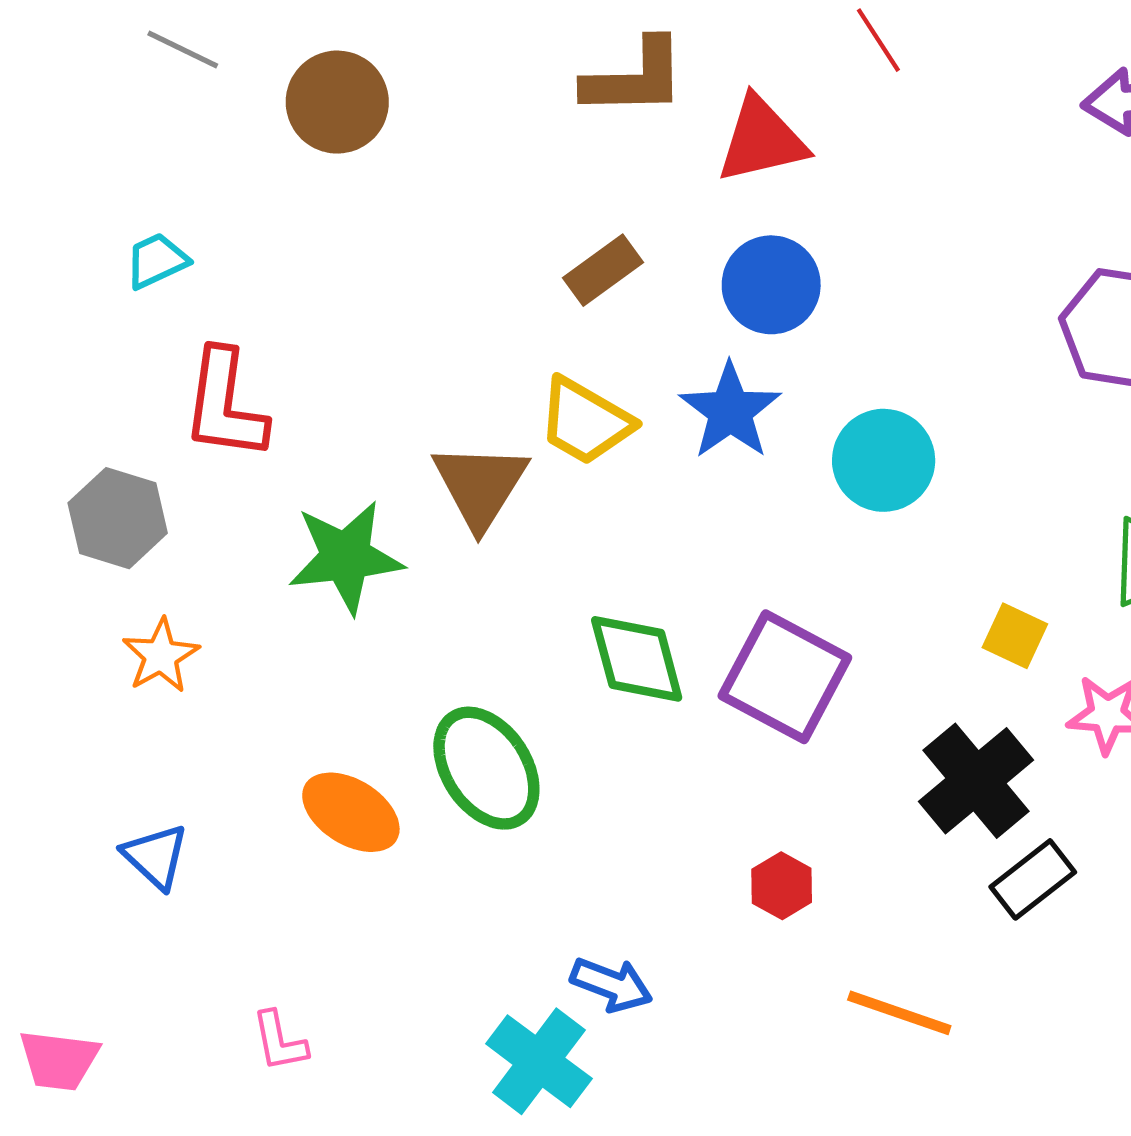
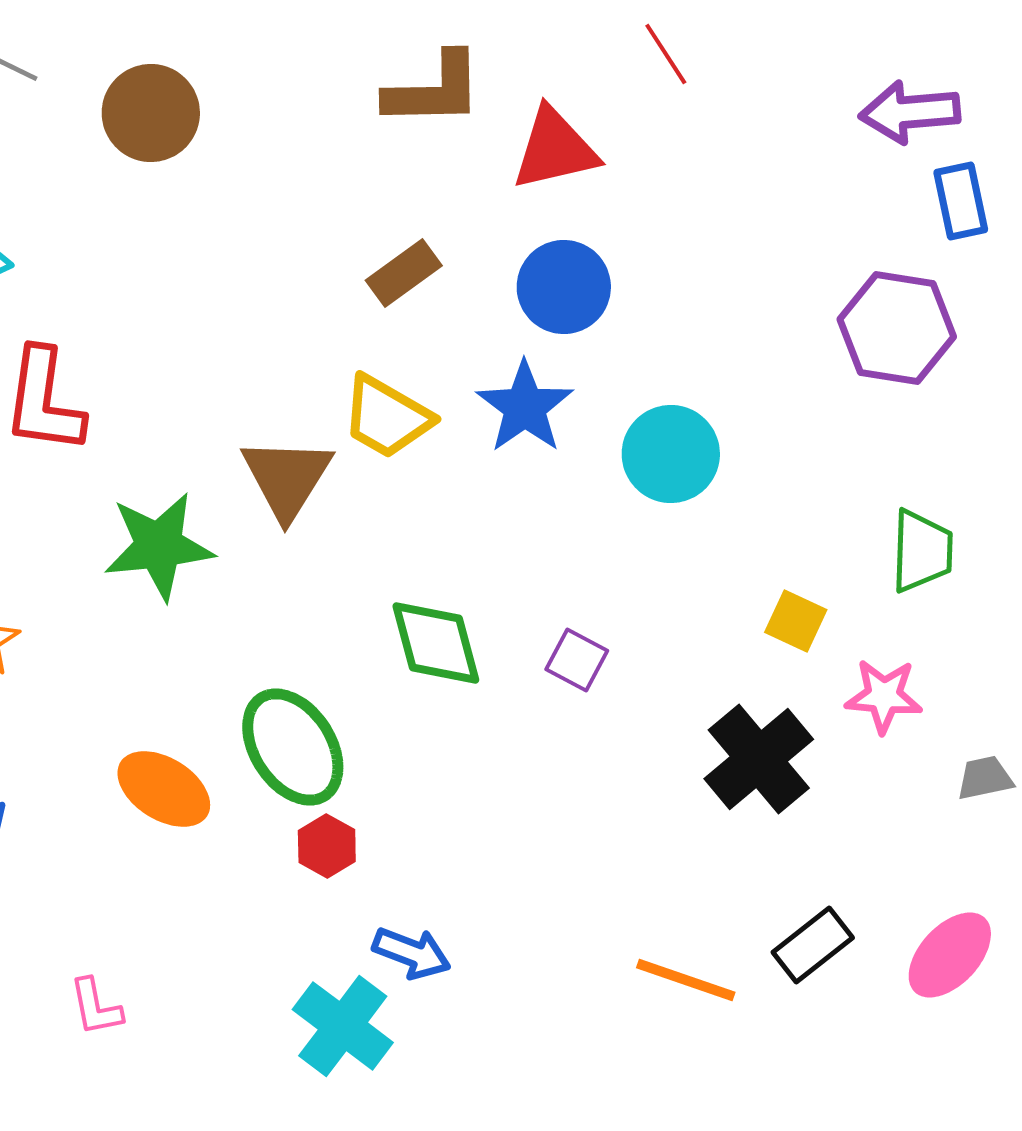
purple square: (785, 677) -> (577, 660), size x0.5
black rectangle: (1033, 879) -> (813, 945), moved
red hexagon: (782, 886) -> (327, 846), moved

